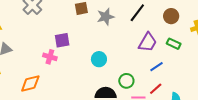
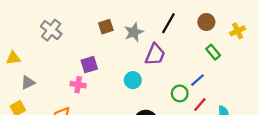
purple trapezoid: (148, 42) -> (155, 54), moved
green rectangle: (174, 44) -> (213, 52), turned 32
green circle: (126, 81) -> (180, 93), moved

